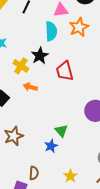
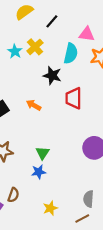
black star: (40, 56) -> (52, 75), turned 30
yellow cross: (21, 66) -> (35, 47), moved
green triangle: (61, 131) -> (43, 153), moved

